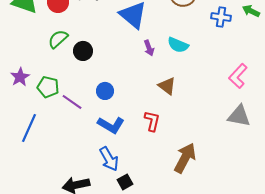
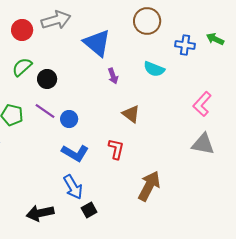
cyan semicircle: (178, 45) -> (154, 69), moved
purple line: (72, 102) -> (45, 111), moved

